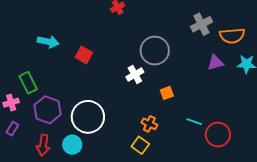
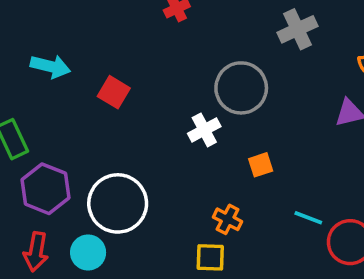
gray cross: (202, 24) -> (298, 29), moved
yellow square: (140, 145) -> (210, 257), turned -36

